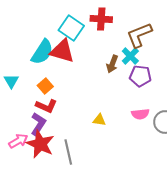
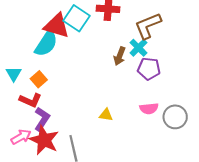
red triangle: (62, 51) -> (57, 26), moved
orange square: (45, 86) -> (39, 79), moved
red L-shape: (46, 106) -> (30, 100), moved

